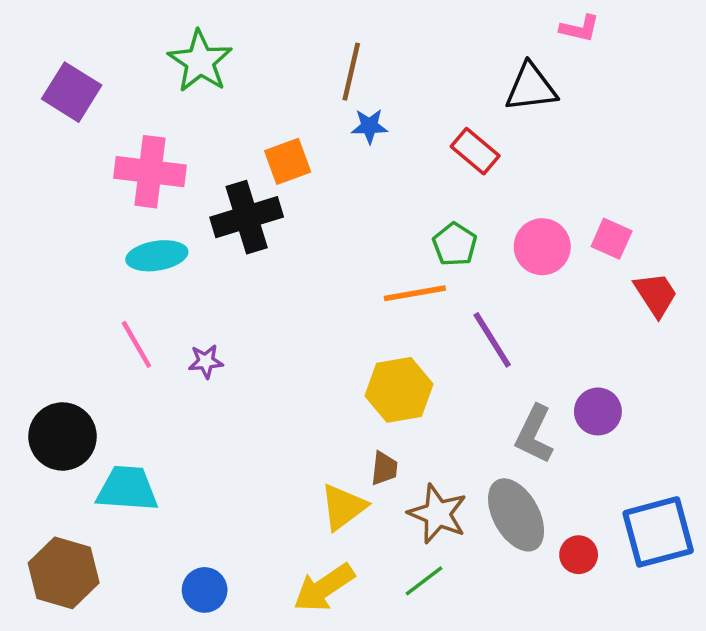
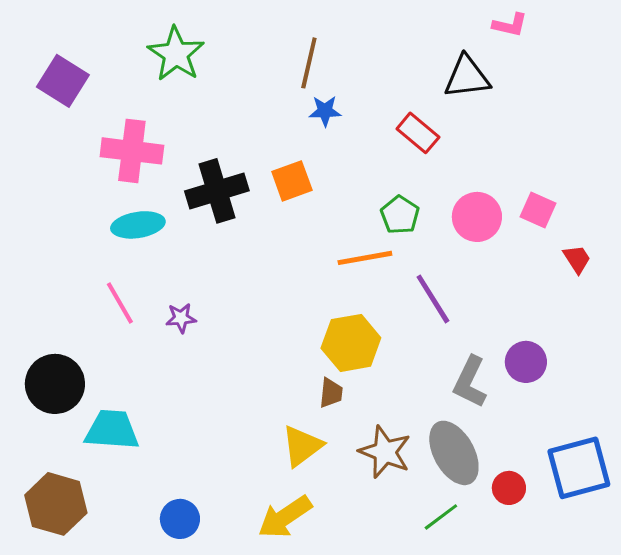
orange square: (288, 161) -> (292, 181), moved
red trapezoid: (656, 294) -> (577, 259), size x0.7
brown trapezoid: (384, 468) -> (331, 393), moved
green line: (424, 581) -> (441, 517), moved

